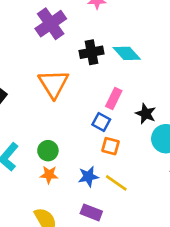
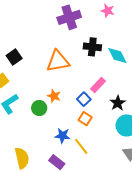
orange triangle: (53, 84) -> (58, 61), turned 35
orange star: (49, 175) -> (54, 96), moved

